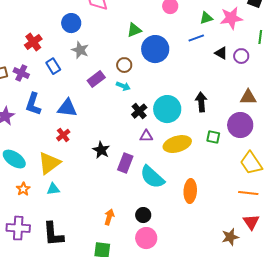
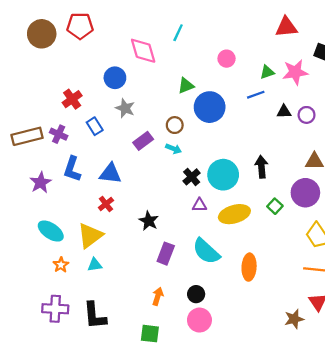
black triangle: (221, 53) -> (284, 112), turned -32
green square: (213, 137) -> (275, 206), turned 32
purple rectangle: (125, 163) -> (166, 254), moved

